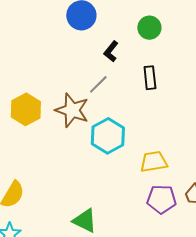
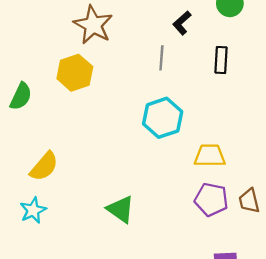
gray line: (98, 84) -> (161, 58), turned -50
brown star: (72, 110) -> (93, 25), moved

